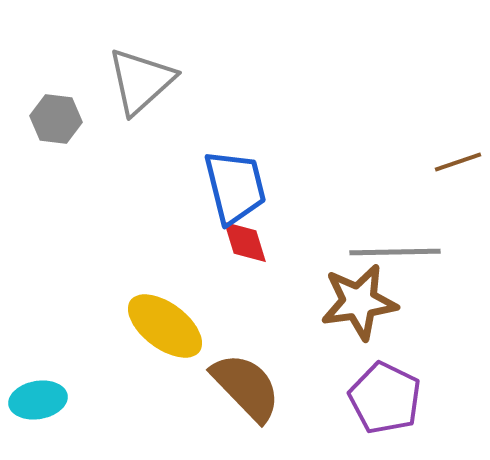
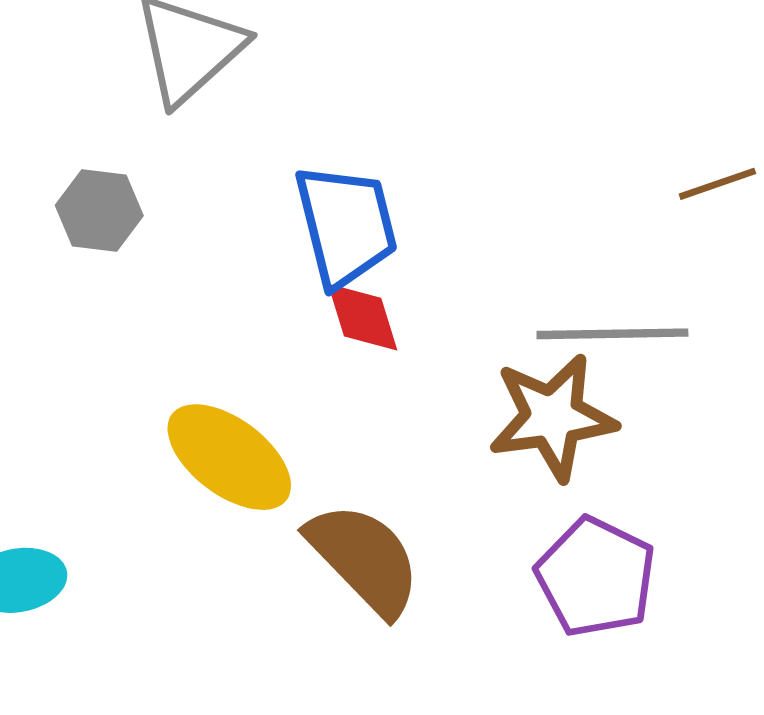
gray hexagon: (56, 119) -> (99, 211), moved

